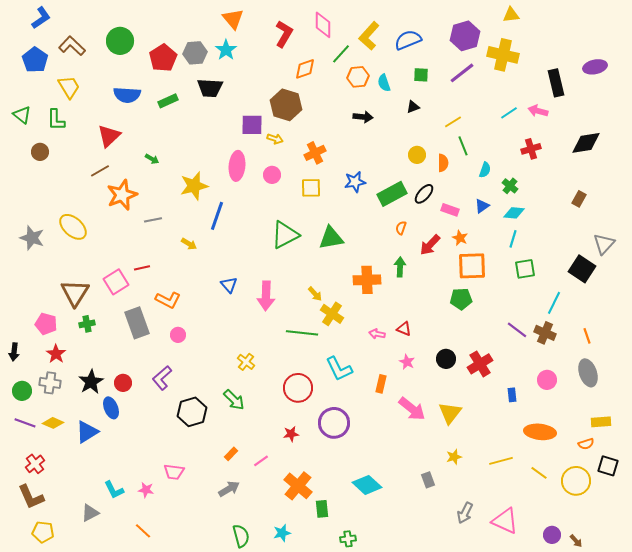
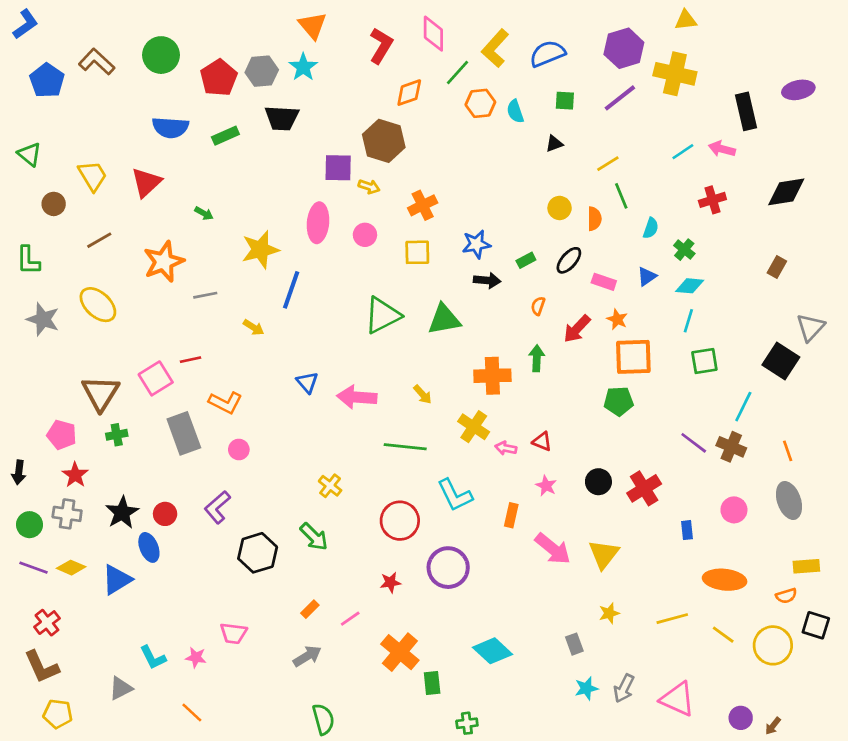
blue L-shape: (41, 18) -> (25, 24), moved
yellow trapezoid: (69, 87) -> (93, 176), moved
black arrow: (363, 117) -> (487, 280), moved
green L-shape: (56, 120) -> (28, 260), moved
brown line: (100, 171) -> (99, 240), moved
green rectangle: (392, 194) -> (526, 260), size x0.5
pink arrow: (266, 296) -> (357, 397), turned 92
yellow cross: (332, 314) -> (474, 427), moved
cyan star: (282, 533) -> (586, 688), moved
brown arrow: (576, 541) -> (773, 726), turned 80

